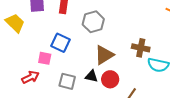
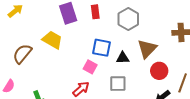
pink square: (45, 58) -> (90, 67), turned 32
black triangle: (91, 76) -> (123, 58), moved

